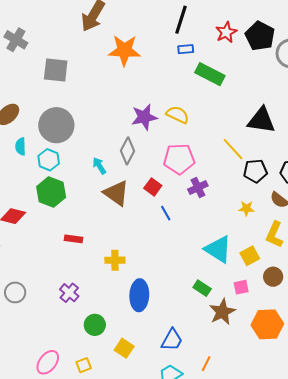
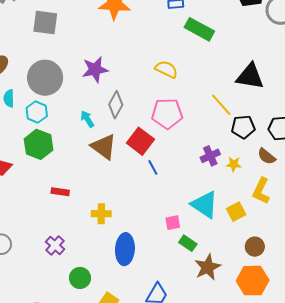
purple star: (144, 117) -> (95, 69), moved
red square: (153, 187) -> (140, 141), size x1.5
purple cross: (198, 188) -> (210, 156), moved
brown circle: (273, 277) -> (255, 247), moved
pink square: (241, 287) -> (173, 223), moved

